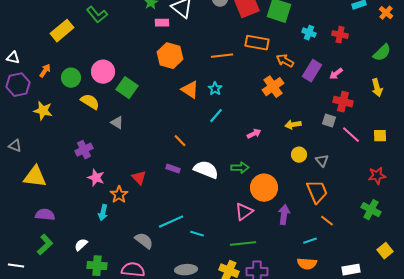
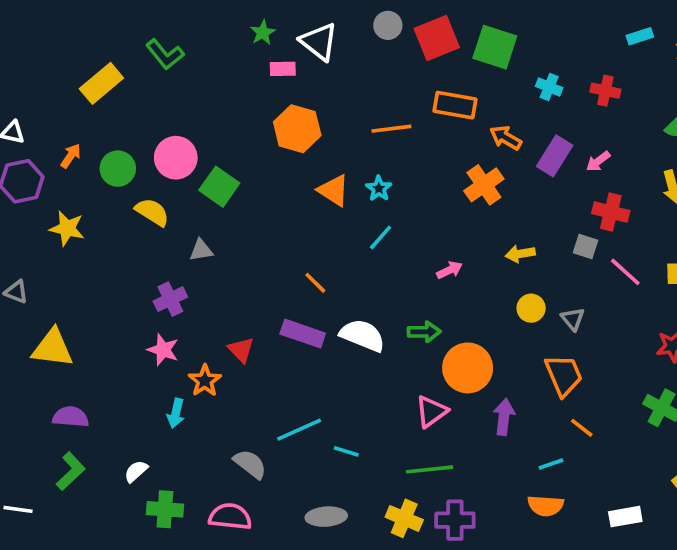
gray triangle: (117, 123) -> (201, 250), turned -40
purple cross: (84, 150) -> (170, 299), moved
purple rectangle: (173, 169) -> (303, 334), size x1.6

